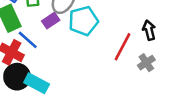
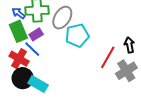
purple rectangle: (51, 21) -> (36, 34), moved
gray cross: (146, 63) -> (126, 71), size x1.5

